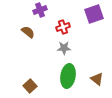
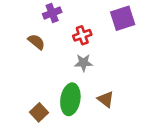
green ellipse: (68, 76) -> (70, 99), moved
brown triangle: (97, 79) -> (106, 99), moved

